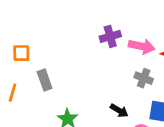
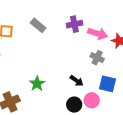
gray rectangle: (45, 80) -> (38, 25), moved, turned -35

